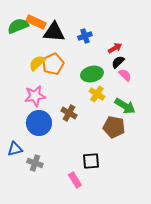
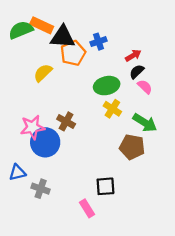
orange pentagon: (53, 64) -> (73, 53), moved
pink star: (35, 96) -> (32, 127), moved
brown cross: (69, 113) -> (66, 121), moved

